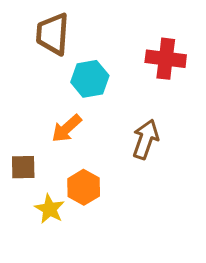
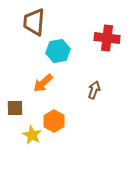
brown arrow: (146, 139) -> (94, 90), size x0.7

